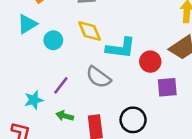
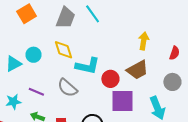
cyan triangle: (27, 24) -> (13, 64), moved
purple line: (61, 85) -> (36, 92), turned 70
purple square: (167, 87) -> (122, 101), size x1.4

